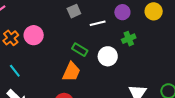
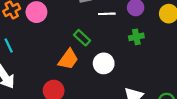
white circle: (108, 56) -> (104, 63), moved

